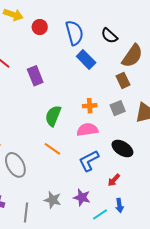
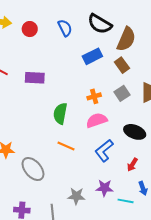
blue semicircle: (74, 33) -> (65, 28), size x0.7
black semicircle: (109, 36) -> (100, 24), size x1.4
blue rectangle: (86, 59) -> (92, 56), moved, turned -60
purple rectangle: (35, 76) -> (35, 78), turned -54
cyan line: (100, 214) -> (126, 201), turned 56

